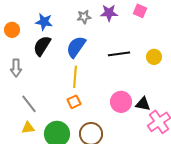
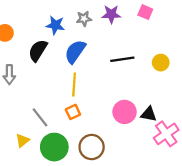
blue star: (44, 22) -> (55, 25), moved
gray line: (29, 104) -> (40, 117), moved
yellow triangle: (28, 128) -> (22, 140), turned -32

